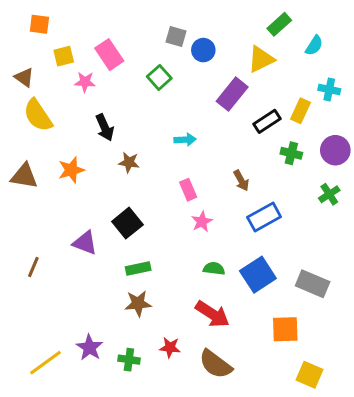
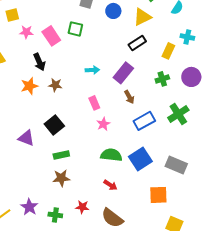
blue circle: (203, 50) -> (113, 11), moved
pink rectangle: (109, 55) -> (51, 36), moved
green square: (159, 77) -> (75, 29), turned -35
purple rectangle: (232, 94) -> (123, 73), moved
black rectangle: (267, 121) -> (137, 43), moved
green cross: (291, 153) -> (162, 79), turned -32
orange star: (71, 170) -> (29, 86), moved
green cross: (329, 194) -> (178, 114), moved, size x1.5
green semicircle: (214, 269) -> (111, 155), size x1.5
red arrow: (212, 314) -> (110, 185), size x0.6

